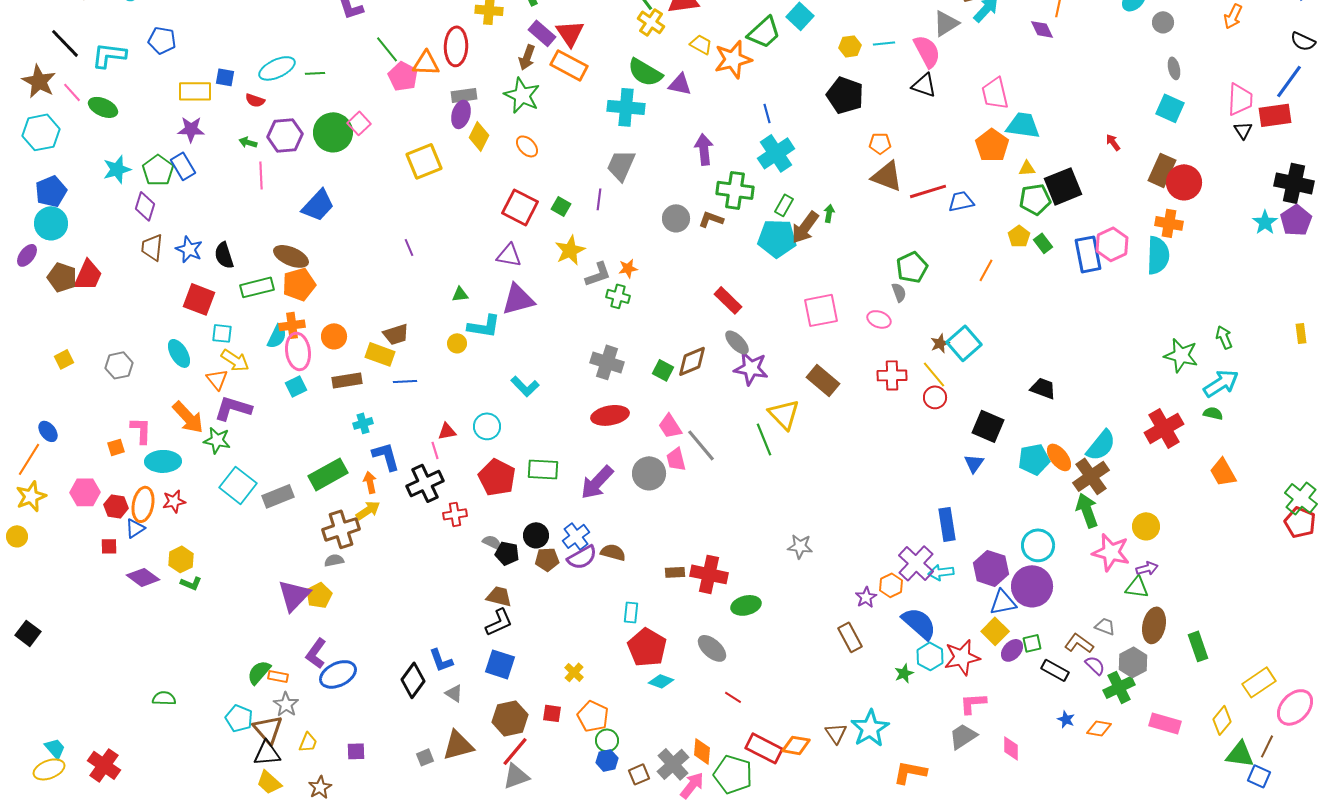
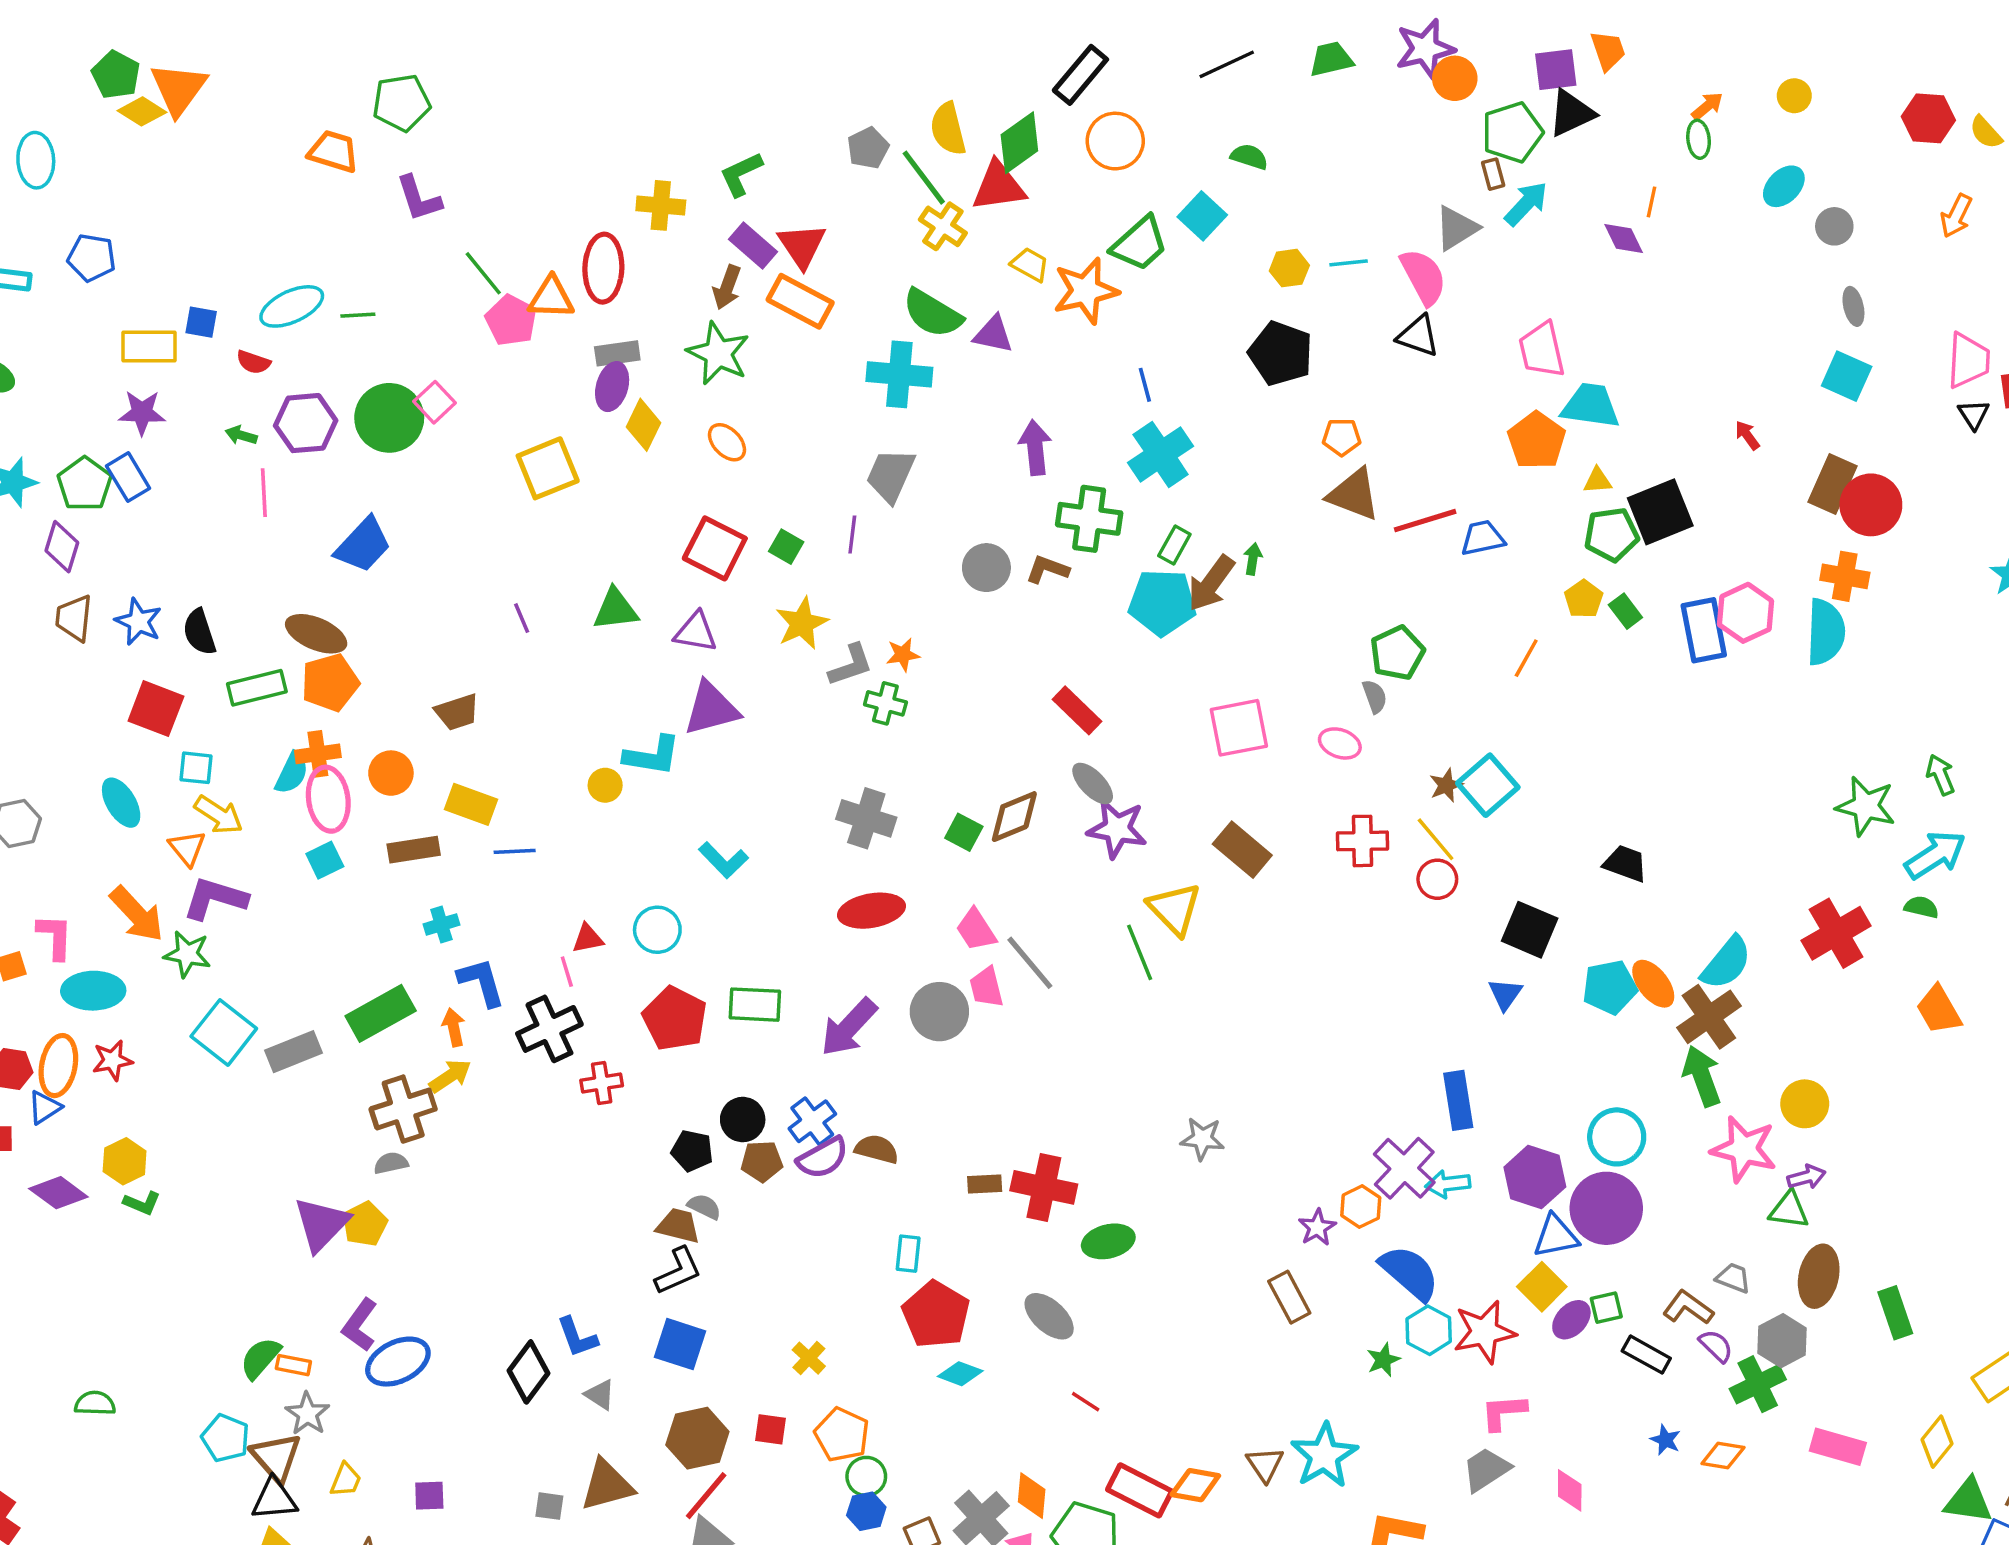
green triangle: (460, 294) -> (616, 609), moved, size x1.6
brown trapezoid: (396, 334) -> (457, 712), moved
gray semicircle: (492, 542) -> (704, 1207), moved
gray square: (425, 757) -> (549, 1506), turned 30

